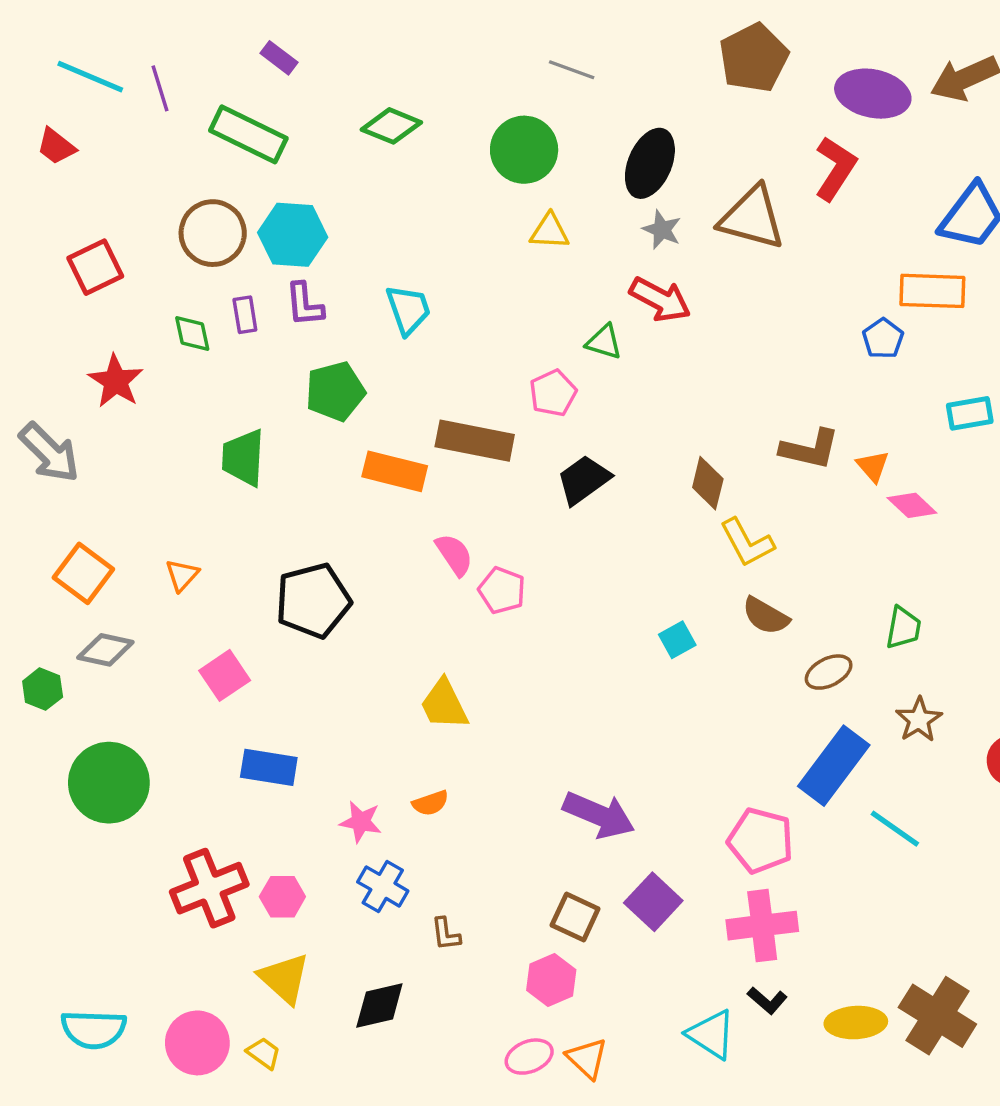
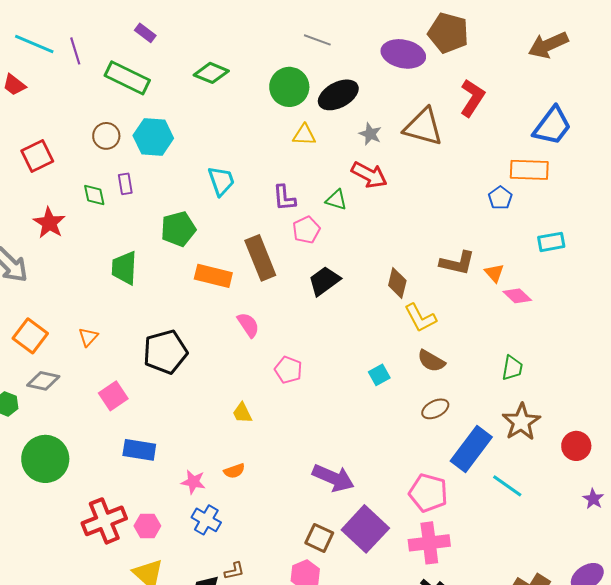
brown pentagon: (754, 58) -> (448, 33), moved, turned -30
purple ellipse: (873, 94) -> (403, 54), moved
black ellipse: (650, 163) -> (338, 95), moved, turned 39
brown circle: (213, 233) -> (106, 136), size x0.7
purple L-shape: (305, 305) -> (284, 198), moved
brown rectangle: (475, 441) -> (260, 258), turned 57
pink pentagon: (502, 590) -> (288, 370), moved
brown ellipse: (829, 672) -> (435, 409), moved
yellow trapezoid: (444, 704) -> (242, 413), size x0.7
brown star: (919, 720) -> (521, 422), size x1.4
purple square: (653, 902) -> (365, 529), size x1.4
brown L-shape: (446, 934) -> (234, 571), moved, turned -95

